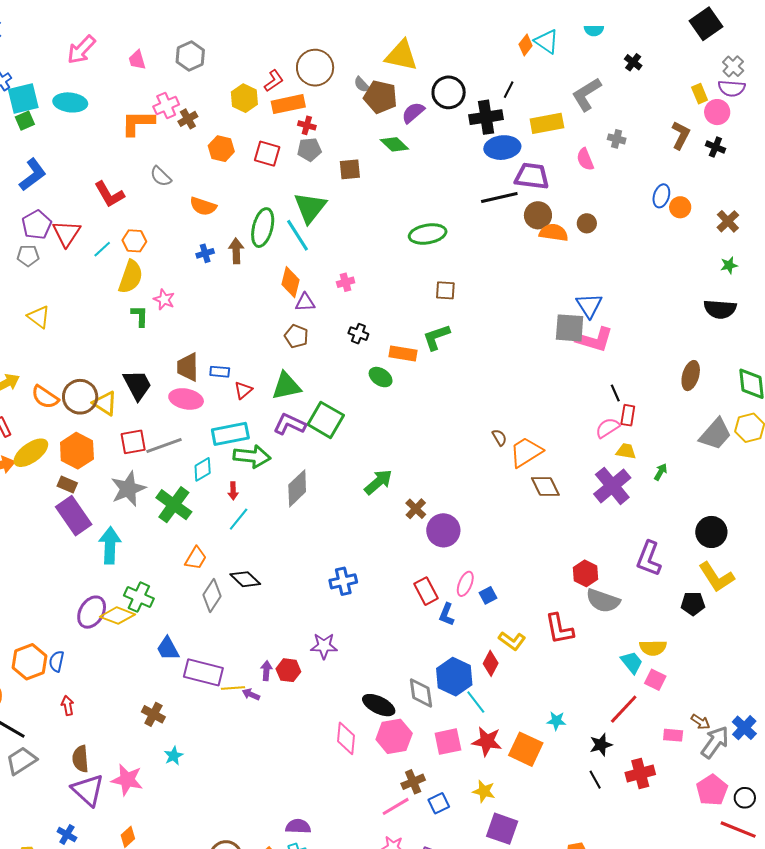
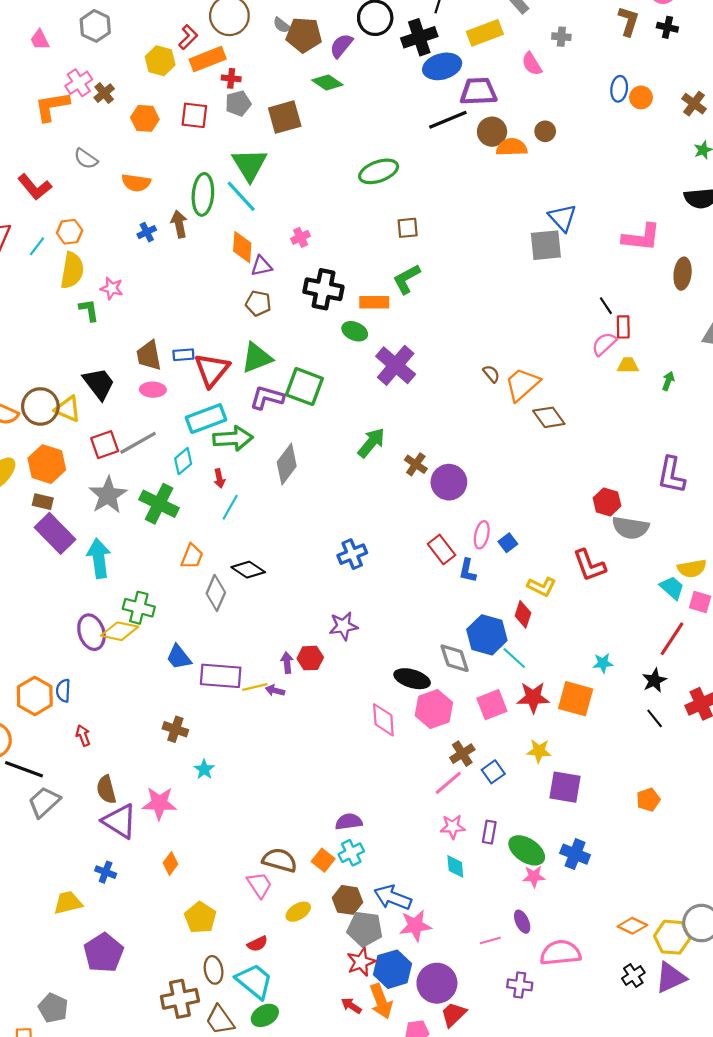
brown square: (350, 169) -> (285, 117), size x1.4
black cross: (358, 334) -> (323, 289), size x1.8
pink L-shape: (594, 339) -> (641, 237), moved
red triangle: (243, 390) -> (212, 370), size x1.8
pink ellipse: (186, 399) -> (153, 390), size x0.7
purple cross: (612, 486) -> (396, 365), moved
purple ellipse: (92, 612) -> (91, 632), turned -40

